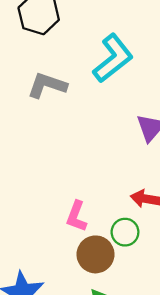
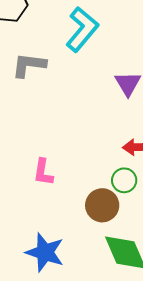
pink L-shape: (76, 216) -> (43, 172), moved

